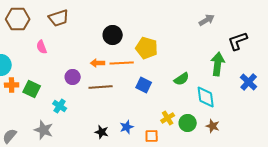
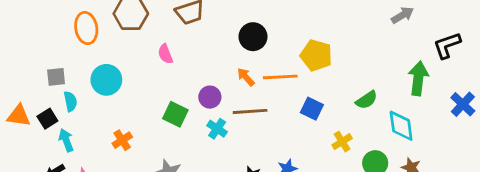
black circle: (113, 35) -> (253, 37), moved
orange arrow: (98, 63) -> (246, 77), turned 48
orange cross: (12, 85) -> (122, 140), moved, turned -32
green square: (32, 89) -> (175, 114), moved
cyan cross: (60, 106) -> (217, 129), moved
yellow cross: (168, 118) -> (342, 142), moved

